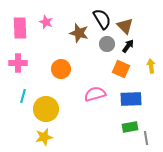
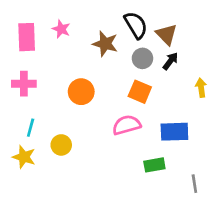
orange square: (121, 69) -> (140, 92), moved
yellow circle: (46, 109) -> (61, 145), size x0.6
green rectangle: (130, 127) -> (154, 165), moved
yellow star: (44, 137) -> (24, 157), moved, turned 30

